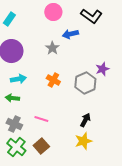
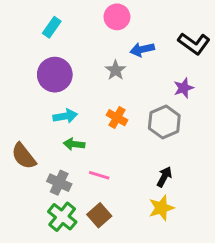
black L-shape: (91, 16) -> (194, 44), moved
purple star: (102, 69) -> (184, 88), moved
green arrow: (12, 98) -> (74, 144), moved

